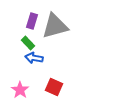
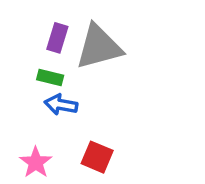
green rectangle: (28, 43) -> (50, 78), turned -32

